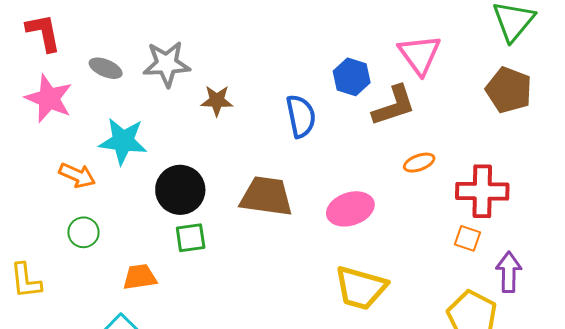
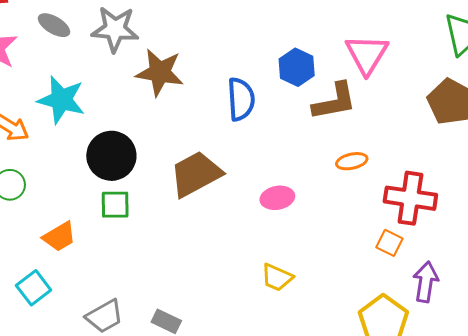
brown star: (217, 101) -> (160, 72), size x1.5
brown trapezoid: (266, 196) -> (196, 174), turned -44
pink ellipse: (350, 209) -> (277, 198), size x0.7
orange trapezoid: (140, 277) -> (59, 237), turned 150
yellow trapezoid: (361, 288) -> (277, 277), size x0.6

